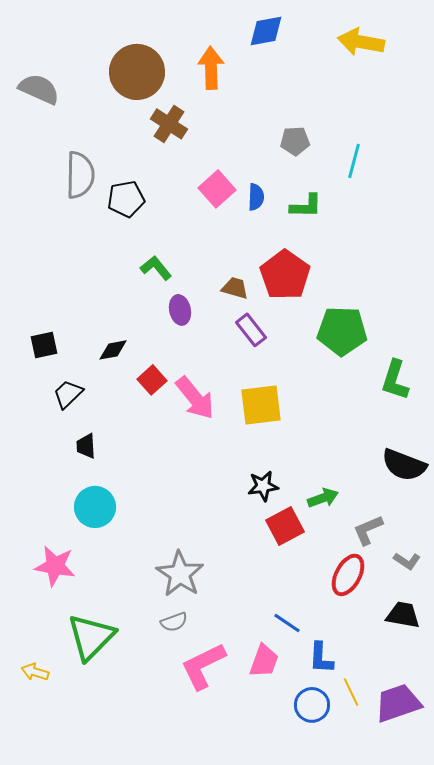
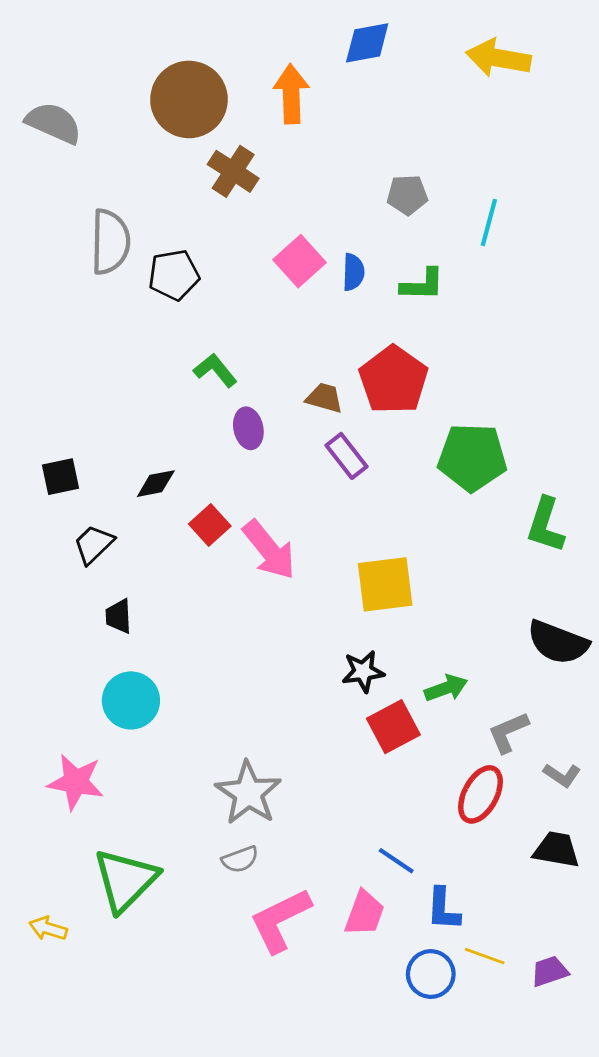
yellow square: (261, 405) -> (385, 584), moved
yellow line: (351, 692) -> (485, 956), turned -44
purple trapezoid: (398, 703) -> (550, 971), size x0.6

